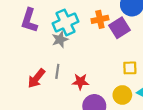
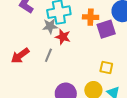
gray line: (57, 71) -> (48, 55), moved
red star: (80, 82) -> (63, 37), moved

